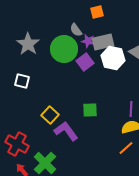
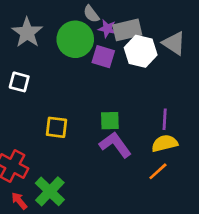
purple square: (85, 62) -> (103, 57), turned -36
yellow square: (50, 115) -> (57, 127), turned -36
purple L-shape: (66, 131) -> (115, 145), moved

